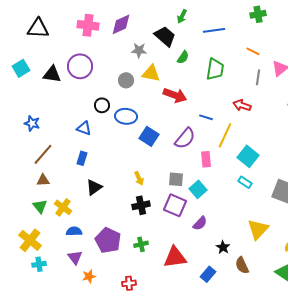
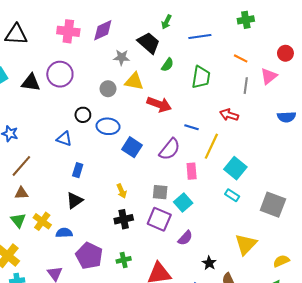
blue rectangle: (82, 158) -> (78, 170), moved
blue semicircle: (74, 231) -> (64, 233), moved

